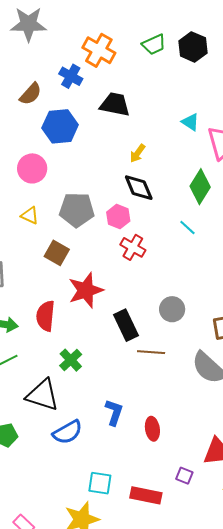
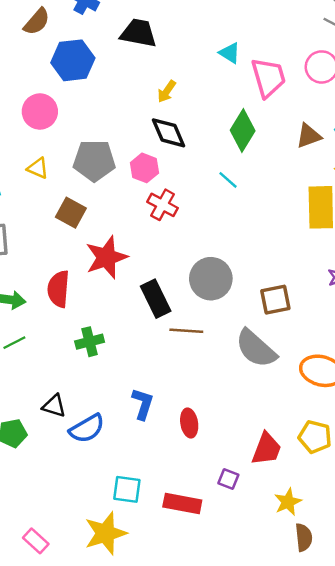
gray circle: (172, 309) -> (211, 279), size x1.4
green cross: (71, 360) -> (90, 342), turned 30
black triangle: (43, 395) -> (54, 406), moved, size x0.6

